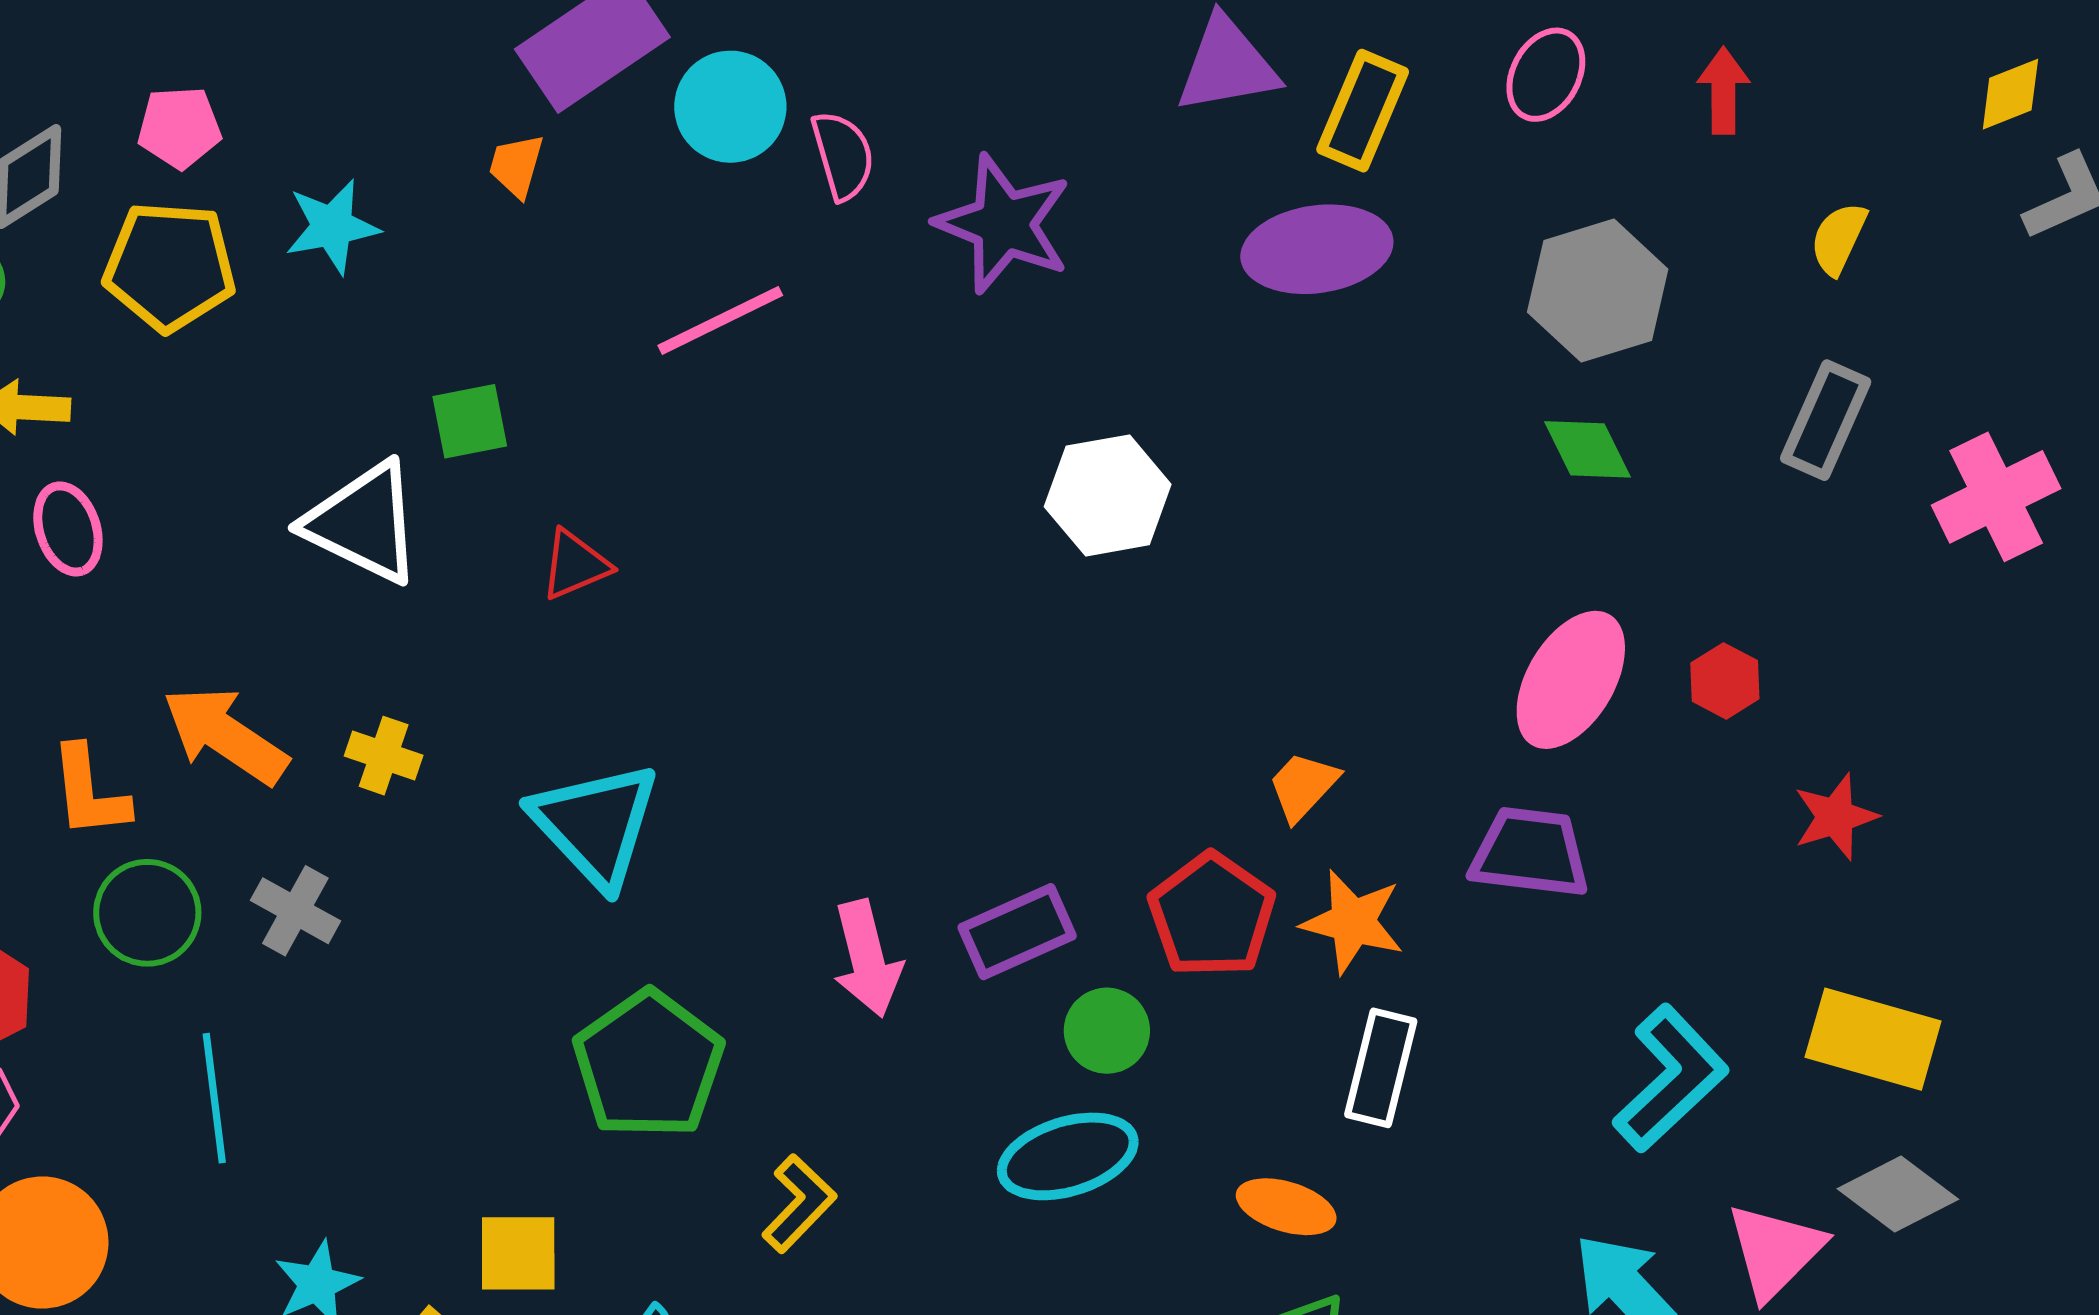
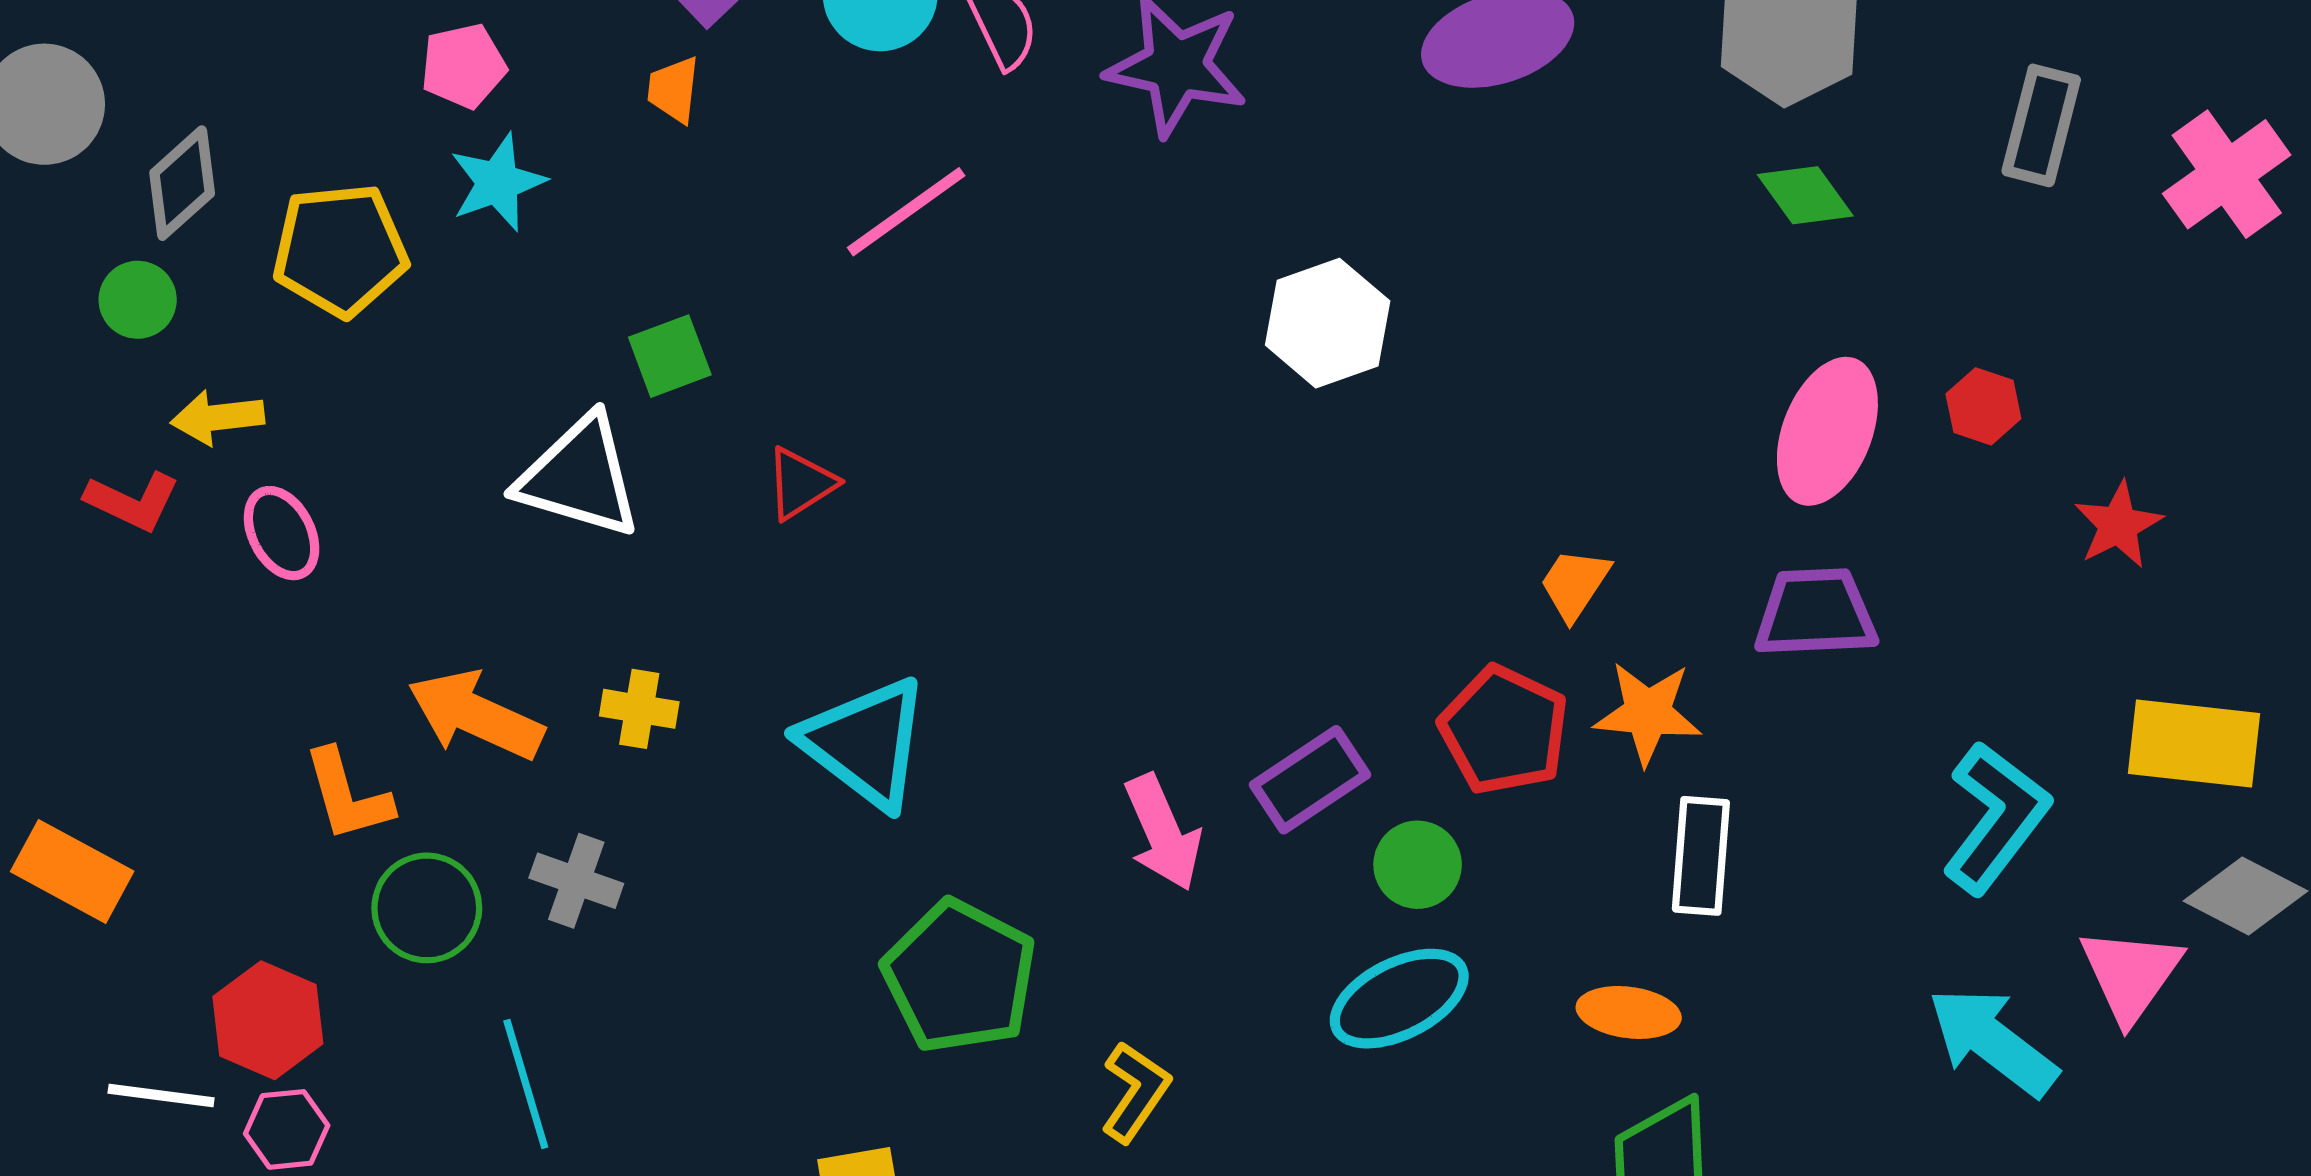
pink pentagon: (179, 127) -> (463, 66), moved

